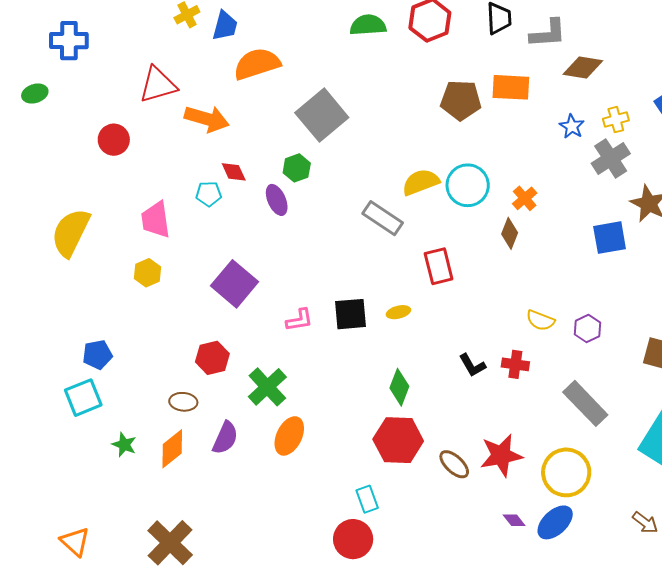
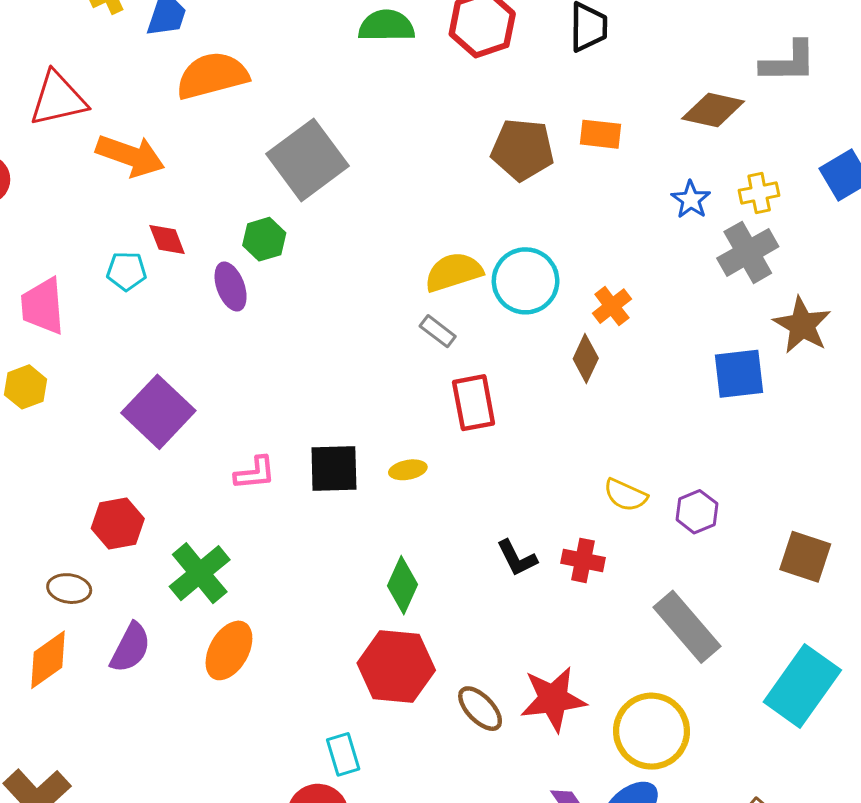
gray L-shape: (548, 33) -> (788, 62), moved
orange rectangle: (511, 87) -> (601, 134), size x0.7
gray rectangle: (383, 218) -> (438, 331), moved, size x0.6

